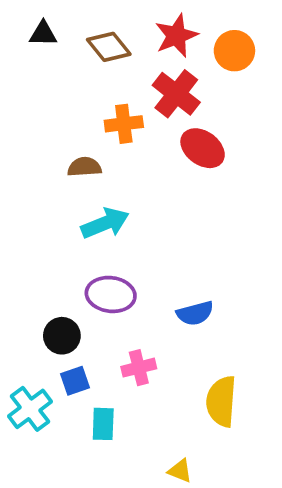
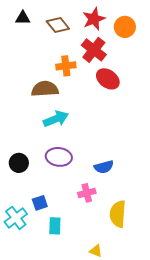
brown semicircle: (84, 167) -> (45, 89), size x1.5
black circle: (62, 336) -> (19, 163), moved
pink cross: (139, 368) -> (87, 193), moved

